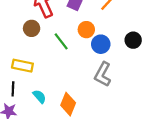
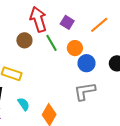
green line: (61, 41) -> (51, 43), moved
gray L-shape: (103, 74) -> (85, 91), turned 45

